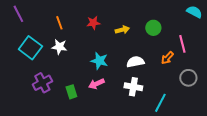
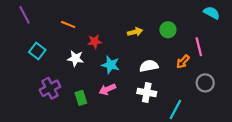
orange line: (59, 23) -> (68, 24), turned -48
red star: (93, 23) -> (95, 41), moved
white star: (59, 47) -> (75, 58), moved
cyan square: (30, 48) -> (37, 51), size x0.7

